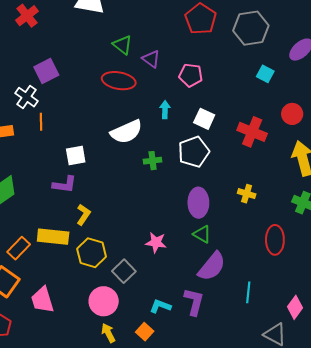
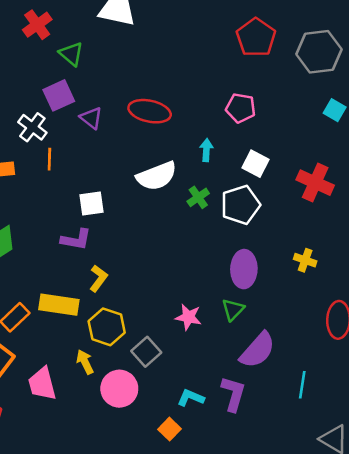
green triangle: (122, 45) -> (71, 54), moved
purple triangle: (151, 59) -> (91, 118), moved
green cross: (153, 161) -> (198, 197), moved, turned -30
green triangle: (202, 234) -> (233, 310), moved, turned 42
yellow arrow: (108, 333) -> (85, 362), moved

